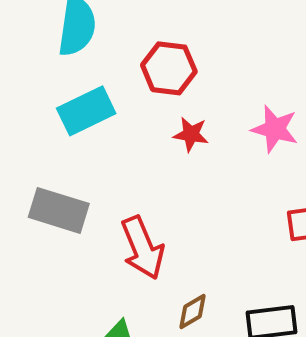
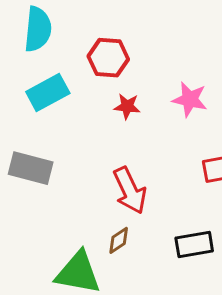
red arrow: (142, 248) -> (130, 190), moved
brown diamond: (192, 312) -> (119, 240), moved

